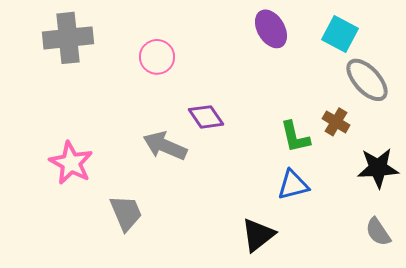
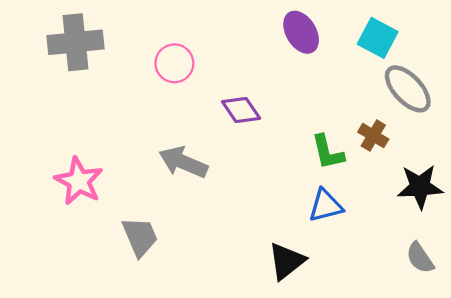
purple diamond: (206, 117) -> (241, 110), moved

